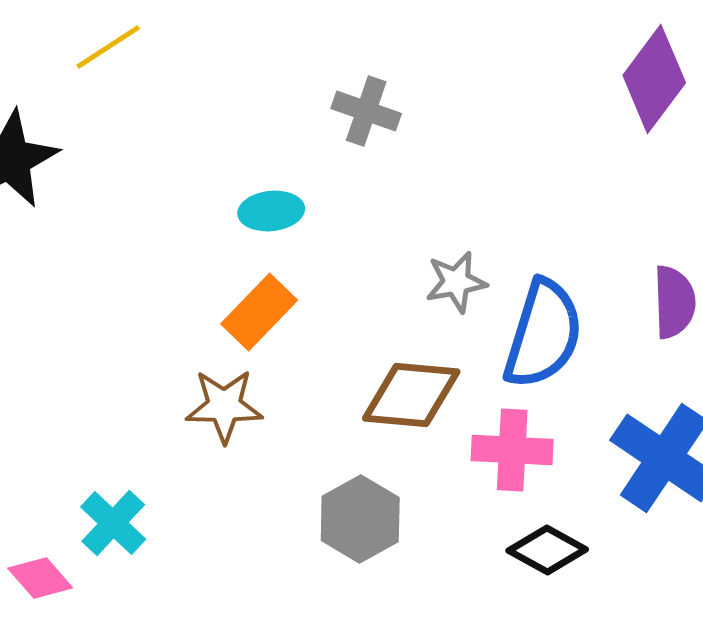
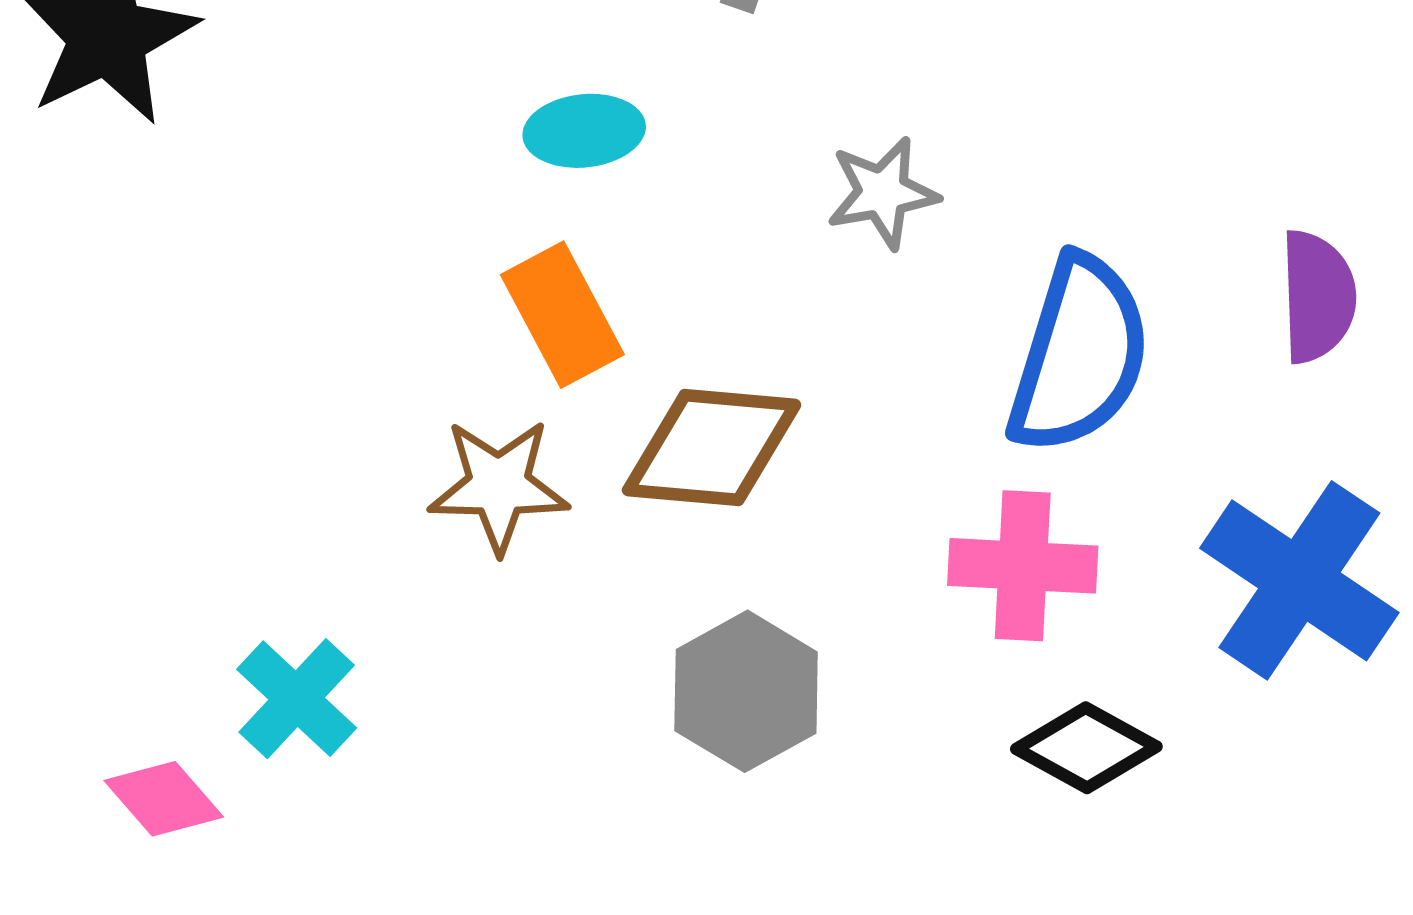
gray star: (456, 282) -> (883, 193), moved
orange rectangle: (259, 312) -> (562, 315), turned -72
brown diamond: (411, 395) -> (712, 447), moved

